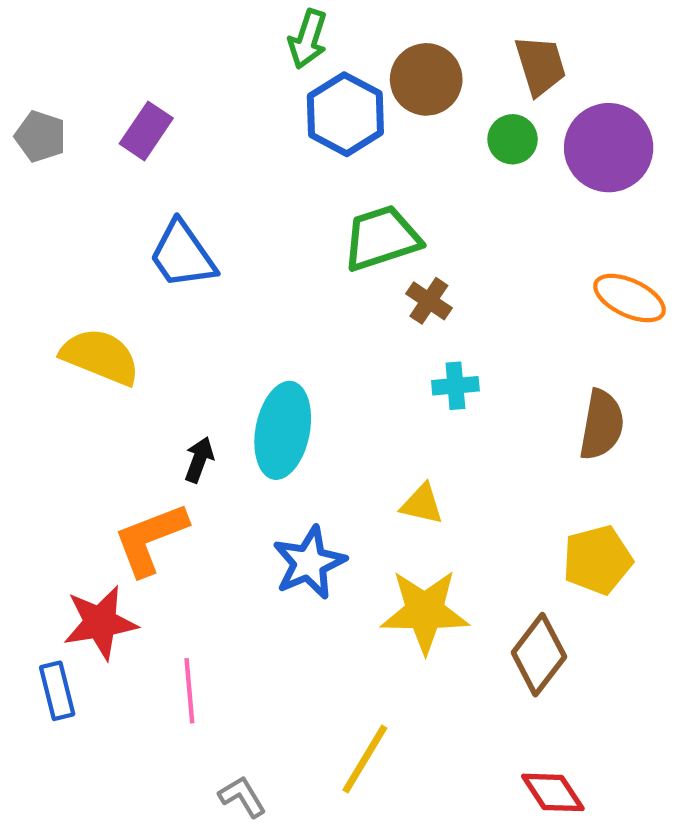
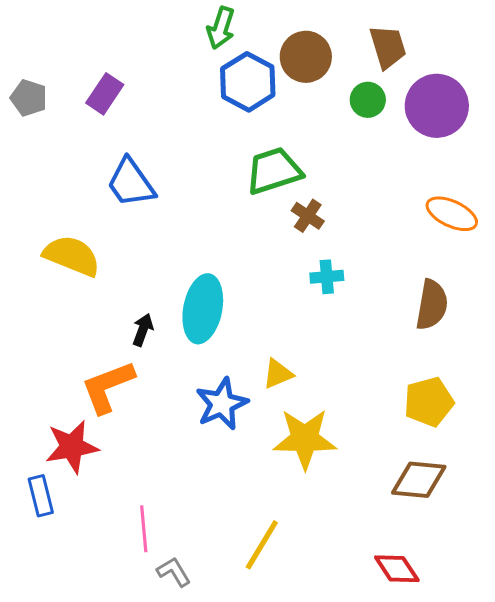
yellow triangle: (422, 504) -> (278, 374), moved, turned -36
brown diamond: (539, 655) -> (419, 480), moved, turned 58
pink line: (189, 691) -> (144, 529), moved

